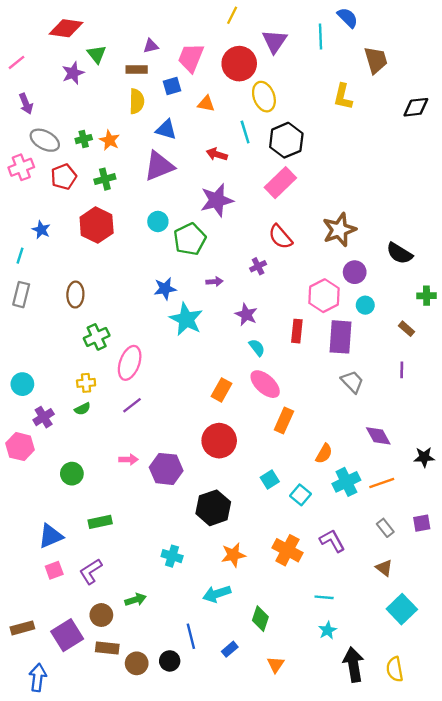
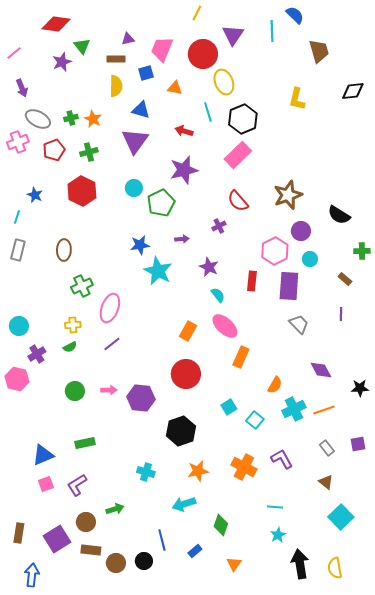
yellow L-shape: (343, 97) -> (297, 99), moved
purple triangle: (159, 166) -> (135, 141), turned -32
green circle: (72, 474) -> (75, 391), moved
brown rectangle: (22, 628) -> (19, 533), turned -66

